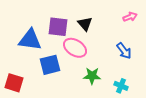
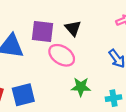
blue square: (50, 65) -> (23, 95), moved
cyan cross: (121, 86) -> (114, 98), turned -32

